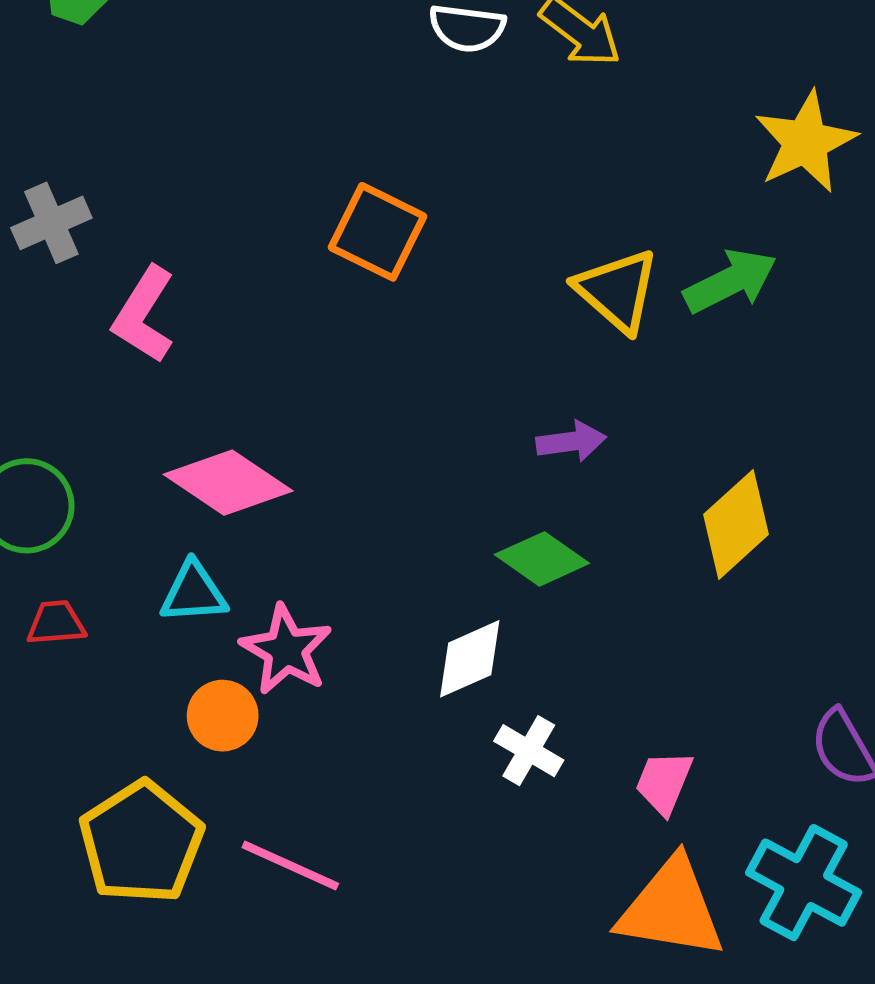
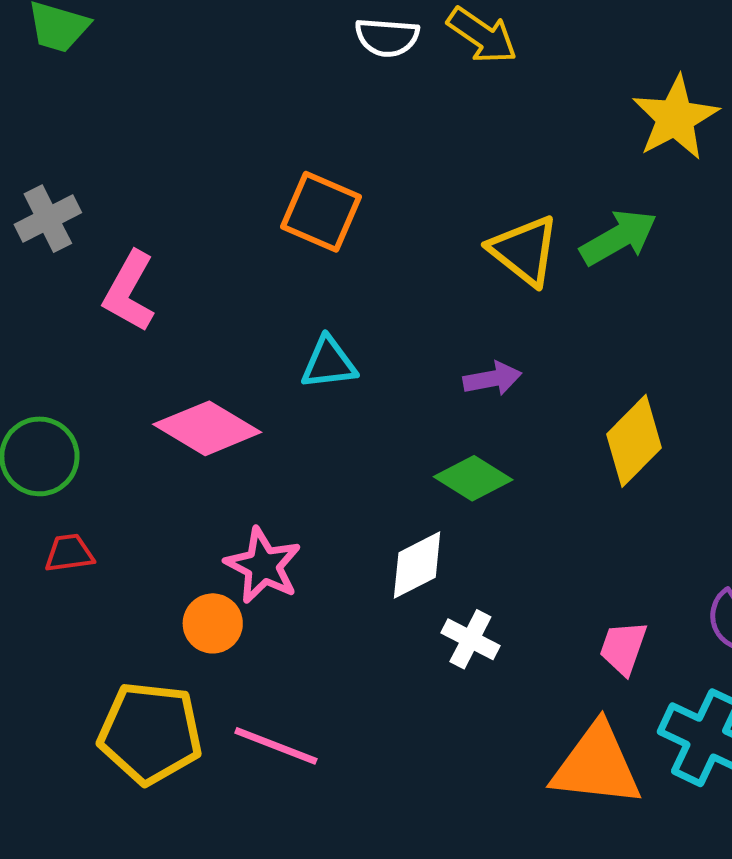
cyan triangle: (194, 593) -> (329, 363), moved
pink trapezoid: (664, 782) -> (623, 648), moved
yellow pentagon: (141, 842) -> (150, 733), turned -30

